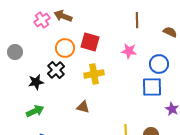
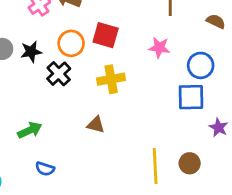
black star: (36, 82) -> (31, 52), moved

